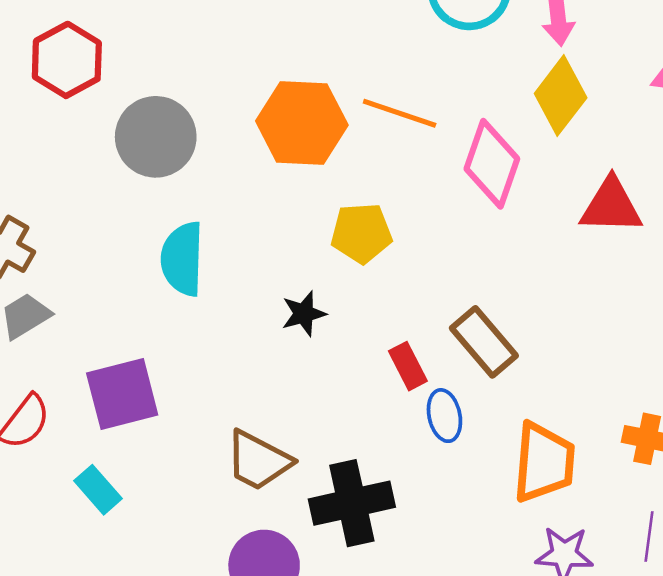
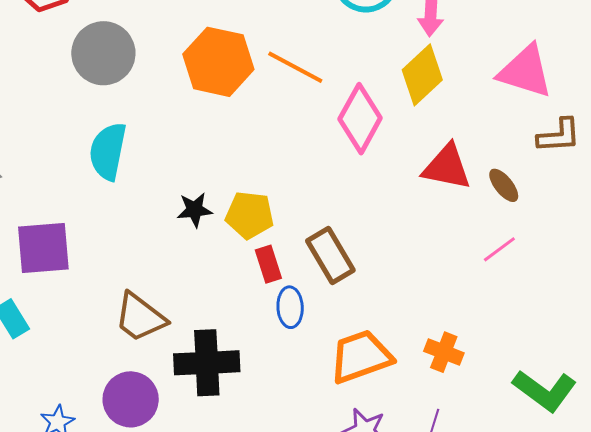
yellow pentagon: (361, 233) -> (250, 215), moved
orange trapezoid: (544, 462) -> (361, 357), turned -124

